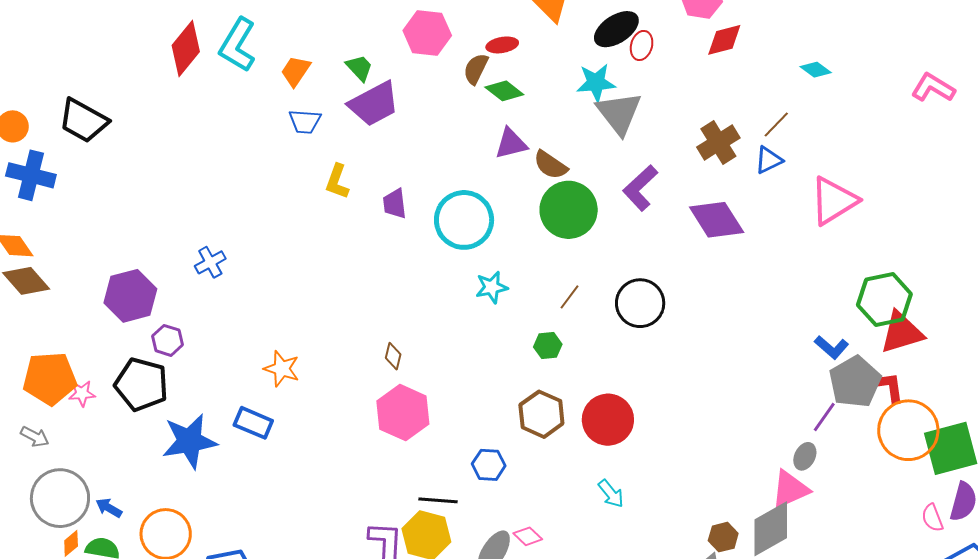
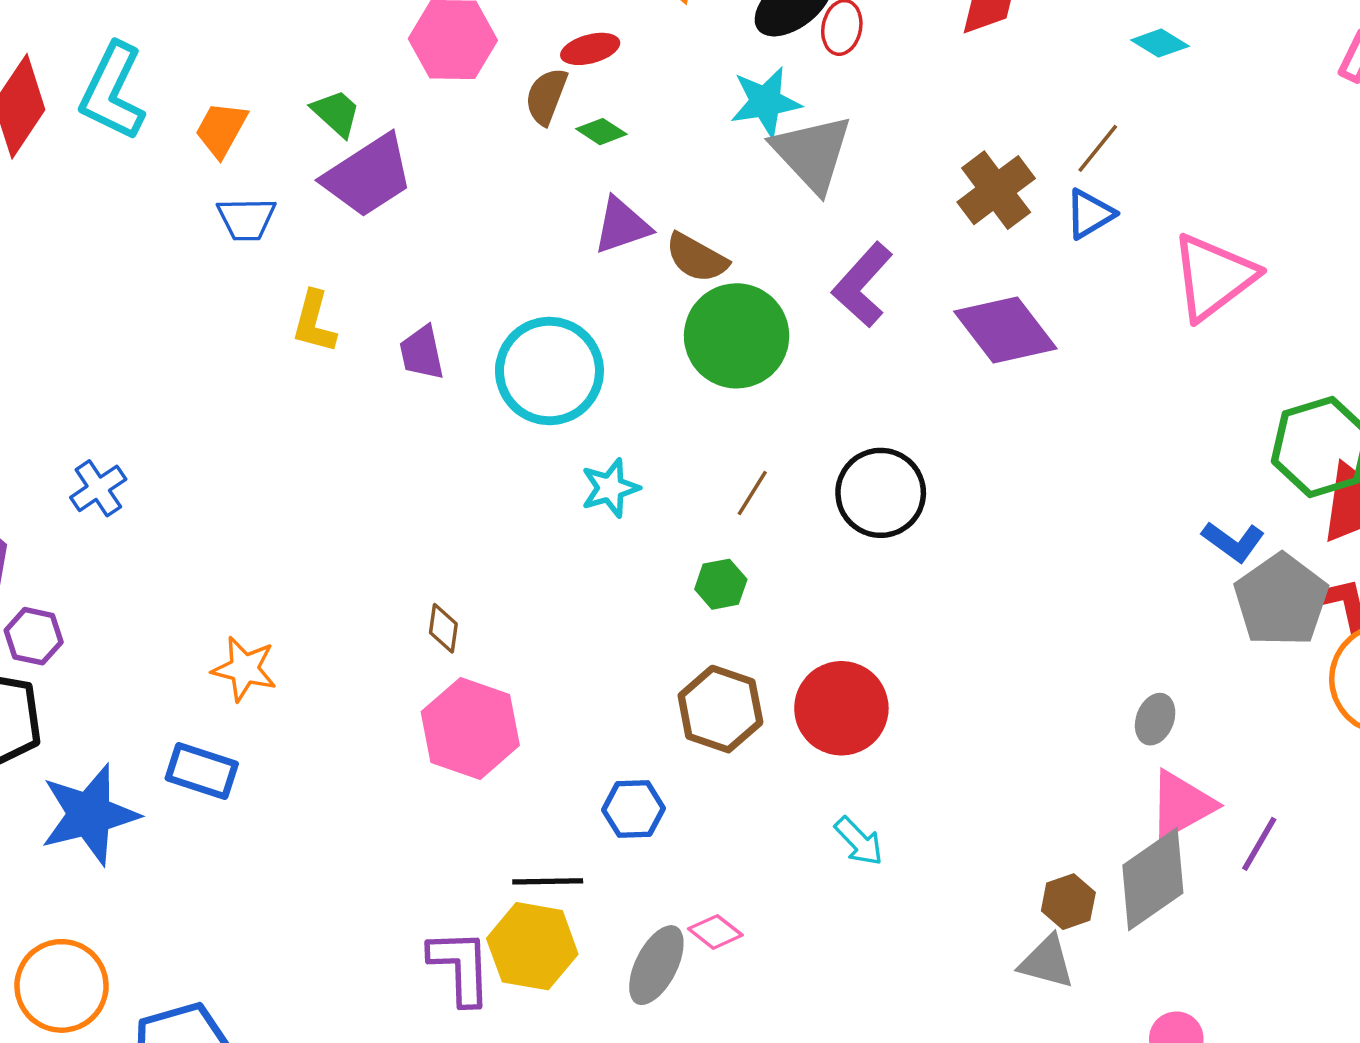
green diamond: (504, 91) -> (601, 132), size x0.7
purple line: (824, 417) -> (1259, 844), moved
gray ellipse: (805, 456) -> (1155, 719), moved

